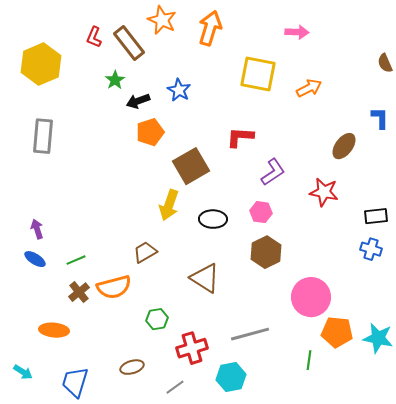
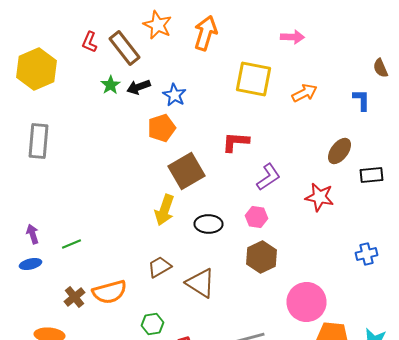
black arrow: (138, 101) -> (138, 87), moved
blue L-shape: (380, 118) -> (362, 100), moved
orange pentagon: (150, 132) -> (162, 128), moved
black rectangle: (376, 216) -> (372, 175), moved
blue cross: (371, 249) -> (366, 254), turned -30
brown trapezoid: (145, 252) -> (160, 267), moved
blue ellipse: (35, 259) -> (30, 264), turned -45
green line: (76, 260) -> (72, 244), moved

